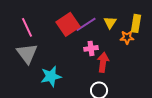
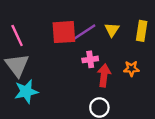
red square: (68, 24) -> (64, 32), turned 30
orange star: (127, 37) -> (131, 69), moved
cyan star: (51, 76) -> (26, 91), moved

